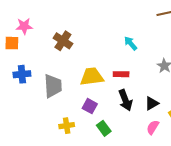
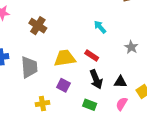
red rectangle: (121, 74) -> (92, 56), turned 32
black triangle: (152, 103) -> (120, 82), turned 32
green rectangle: (104, 128) -> (90, 105), moved, turned -32

